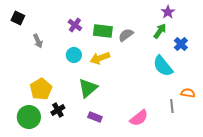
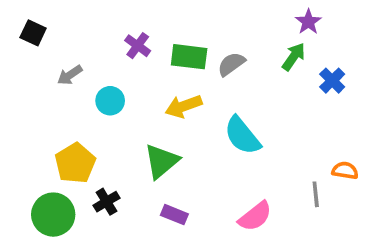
gray arrow: (38, 41) -> (70, 75), turned 80
cyan circle: (74, 55) -> (110, 101), moved
cyan semicircle: (163, 66) -> (242, 136), moved

